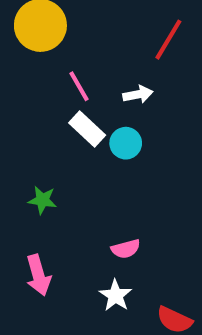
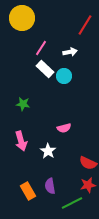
pink line: (79, 86) -> (41, 48), turned 63
white star: (116, 295) -> (48, 151), moved

